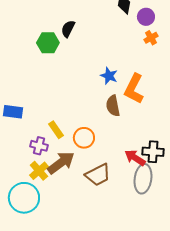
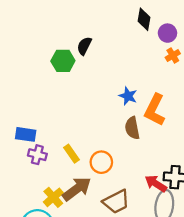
purple cross: (39, 146) -> (37, 155), moved

